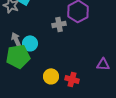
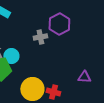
yellow circle: (51, 76) -> (32, 89), size x1.5

